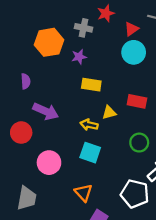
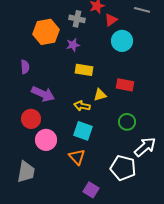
red triangle: (131, 29) -> (111, 20), moved
red circle: (21, 133) -> (31, 119), moved
orange triangle: (84, 193) -> (77, 157), moved

